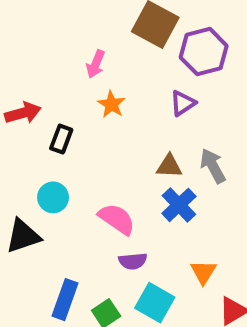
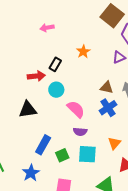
pink arrow: (96, 64) -> (47, 28), moved, turned 48
red arrow: (23, 113) -> (36, 76), moved
cyan circle: (53, 197) -> (56, 90), moved
cyan square: (155, 303) -> (87, 154), turned -36

